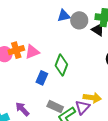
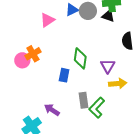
pink triangle: (32, 52) -> (47, 20), moved
gray rectangle: (55, 107) -> (83, 100), turned 70
purple triangle: (83, 107) -> (108, 66), moved

